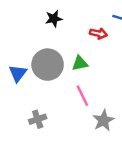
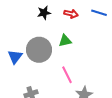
red arrow: (98, 34) -> (71, 14), moved
green triangle: (80, 63) -> (65, 41), moved

